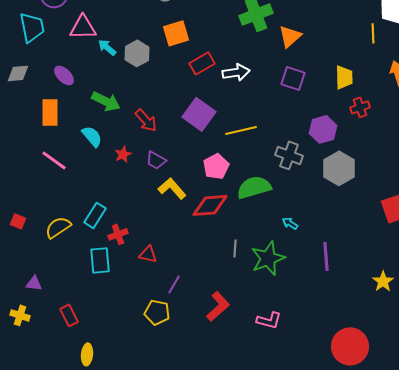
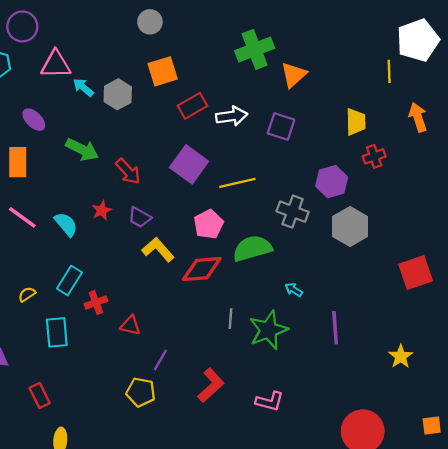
purple square: (293, 78) -> (281, 126), moved
cyan semicircle: (92, 136) -> (66, 224), moved
yellow semicircle: (58, 227) -> (27, 294), size x0.6
cyan rectangle: (100, 260) -> (57, 332), moved

